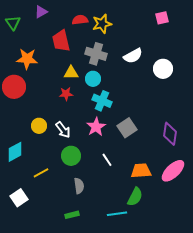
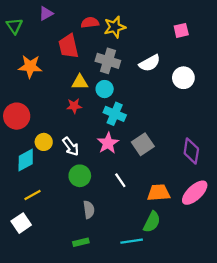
pink square: (162, 18) -> (181, 30), moved
red circle: (14, 87) -> (17, 116), moved
cyan diamond: (15, 152) -> (26, 160), moved
yellow line: (41, 173) -> (32, 195), moved

